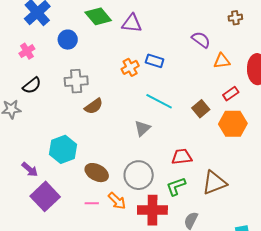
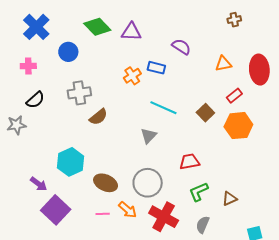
purple semicircle: (201, 40) -> (181, 47), moved
pink cross: (27, 51) -> (28, 66), turned 35
brown triangle: (214, 183) -> (230, 199), moved, size x0.6
green L-shape: (176, 186) -> (199, 192), moved
red cross: (152, 210) -> (164, 217), turned 32

